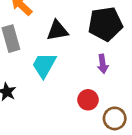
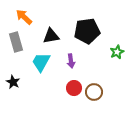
purple arrow: (103, 64) -> (71, 61), moved
brown circle: (115, 118) -> (94, 92), moved

